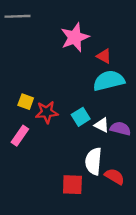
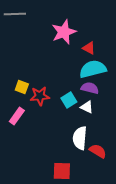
purple semicircle: (120, 129) -> (90, 88), moved
red square: (72, 185) -> (62, 171), moved

